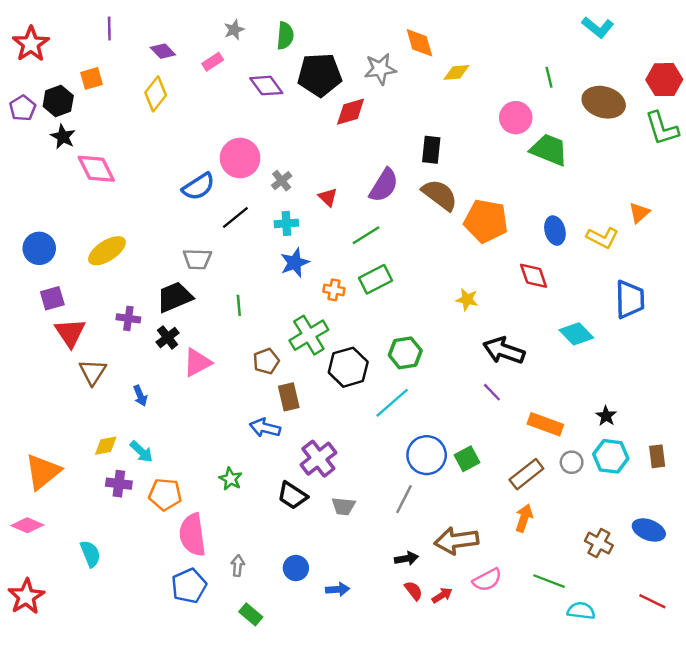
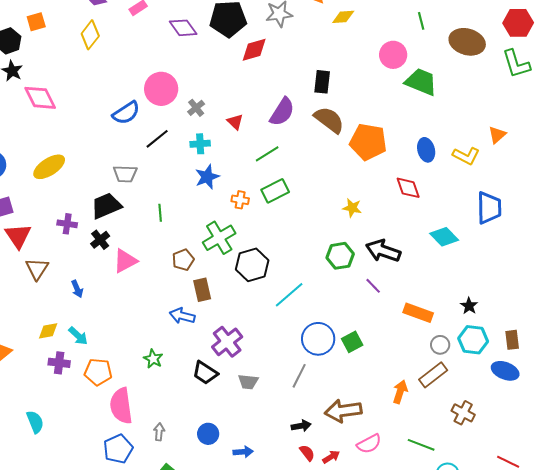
green hexagon: (405, 353) -> (340, 256), moved
brown rectangle: (526, 474) -> (433, 375), moved
blue ellipse: (649, 530) -> (505, 371), moved

